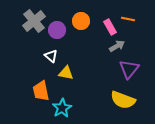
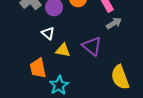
purple triangle: (129, 69) -> (92, 46), moved, turned -30
yellow semicircle: (123, 100) -> (120, 77), turned 50

